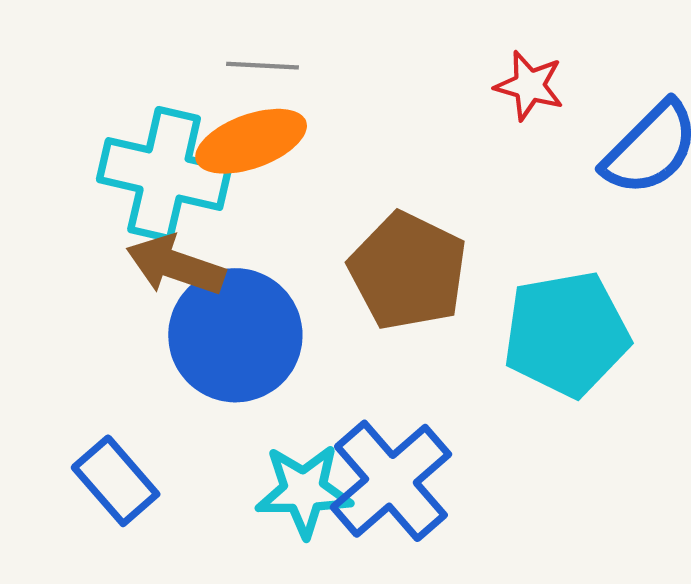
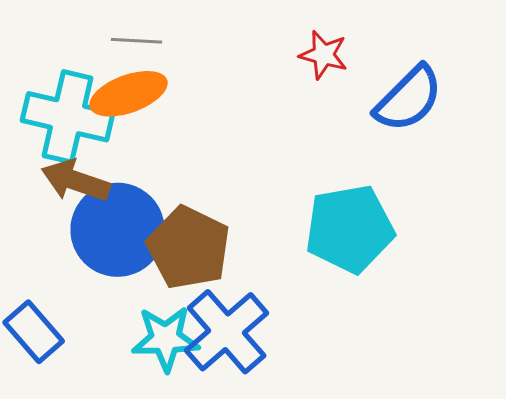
brown pentagon: (408, 271) -> (189, 248), moved

